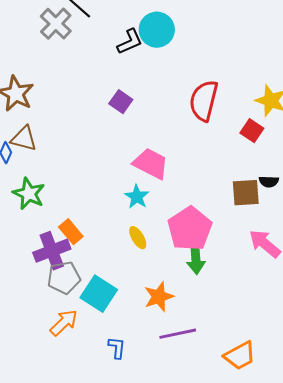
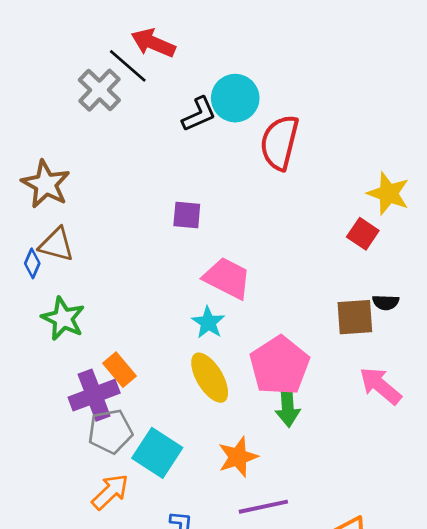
red semicircle: (204, 101) -> (280, 142), moved
purple square: (121, 102) -> (187, 215), moved, turned -30
yellow ellipse: (138, 238) -> (210, 378), size x1.6

